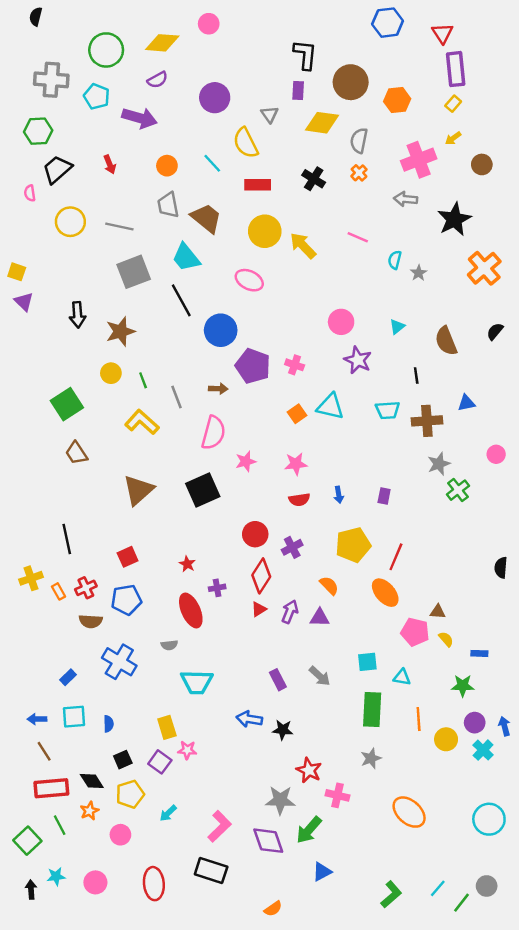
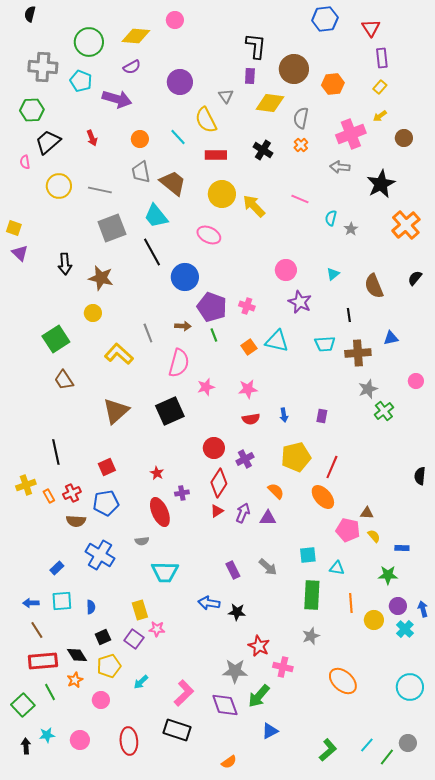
purple rectangle: (456, 69) -> (382, 58), size x0.7
brown star: (120, 331) -> (101, 278), turned 30
green line: (143, 380) -> (214, 335), moved

